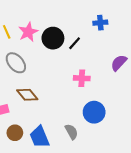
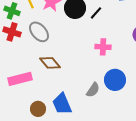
gray semicircle: (71, 132) -> (93, 90), moved, turned 63
brown circle: (15, 133) -> (38, 109), moved

